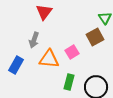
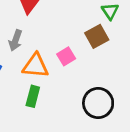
green rectangle: (69, 82) -> (33, 96), moved

